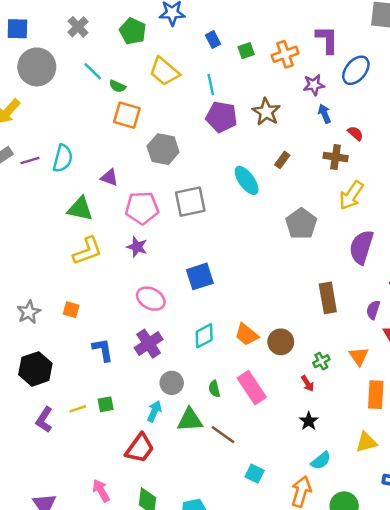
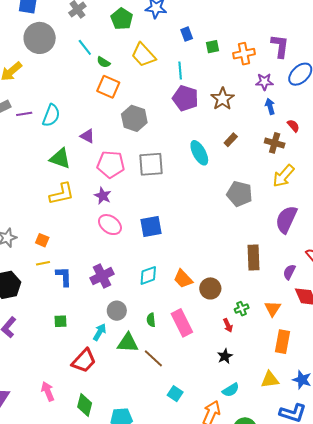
gray pentagon: (301, 224) -> (240, 194), turned -30
pink ellipse: (151, 299) -> (110, 225), moved
yellow line: (78, 409) -> (43, 263), moved

